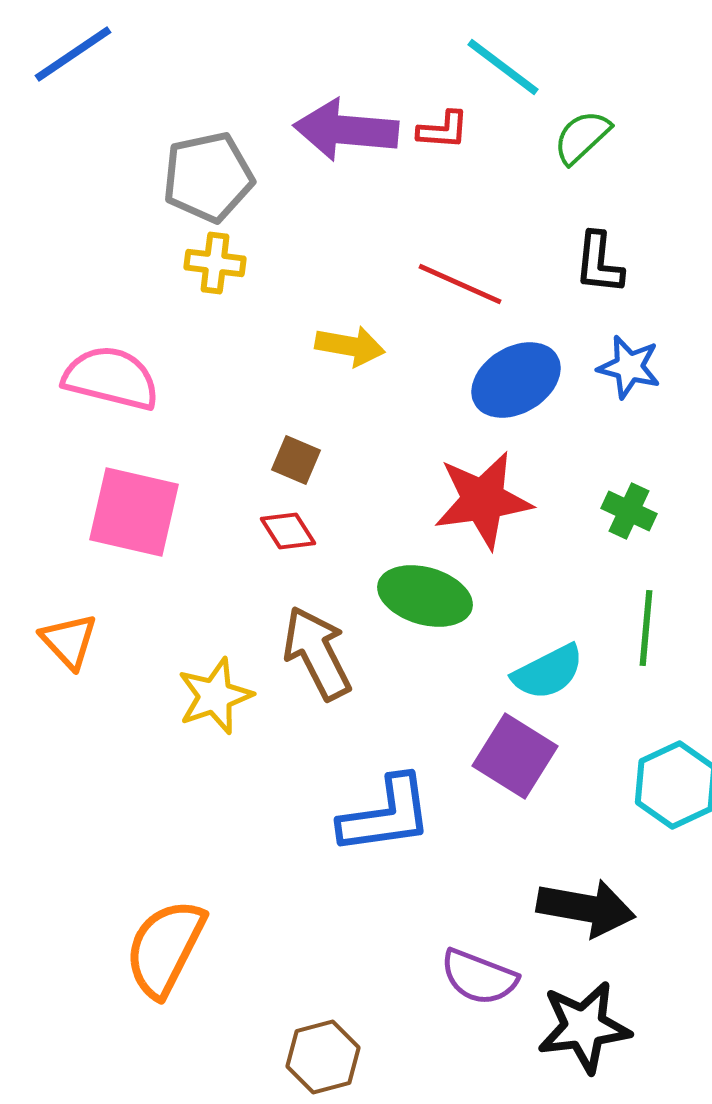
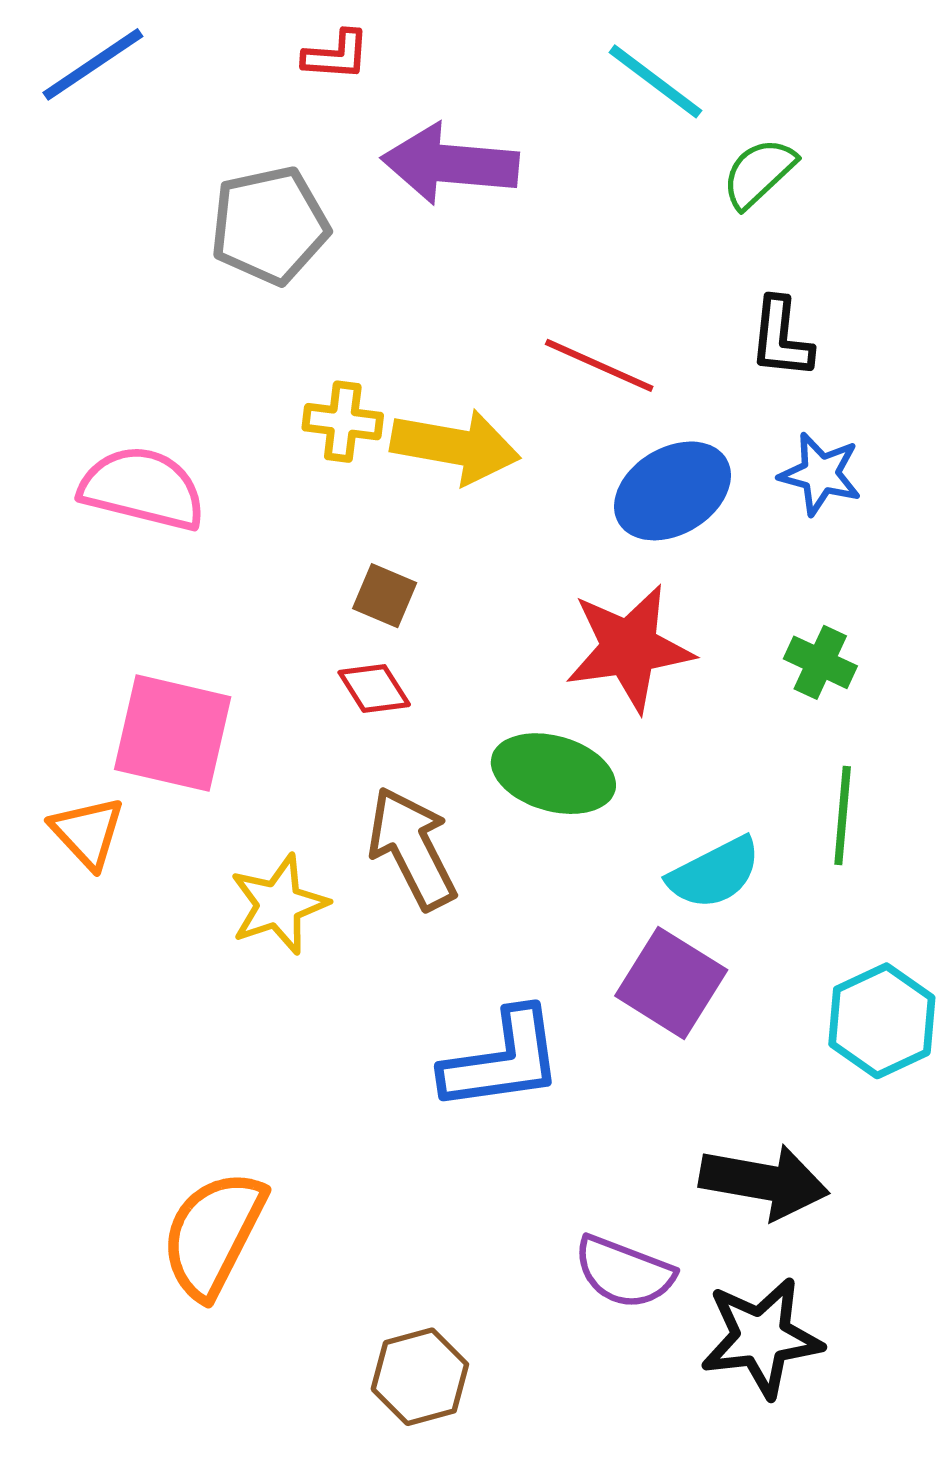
red L-shape: (443, 130) -> (336, 55), moved
yellow cross: (215, 263) -> (343, 422), moved
yellow arrow: (350, 346) -> (455, 446), size x1.4
pink square: (134, 512) -> (173, 733), moved

